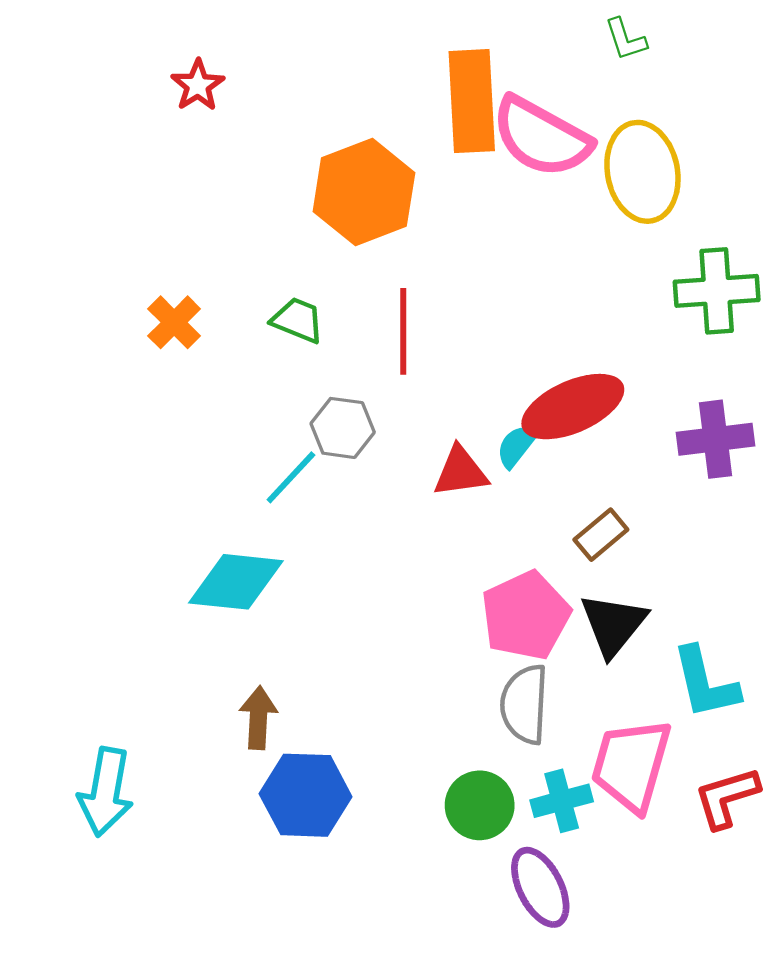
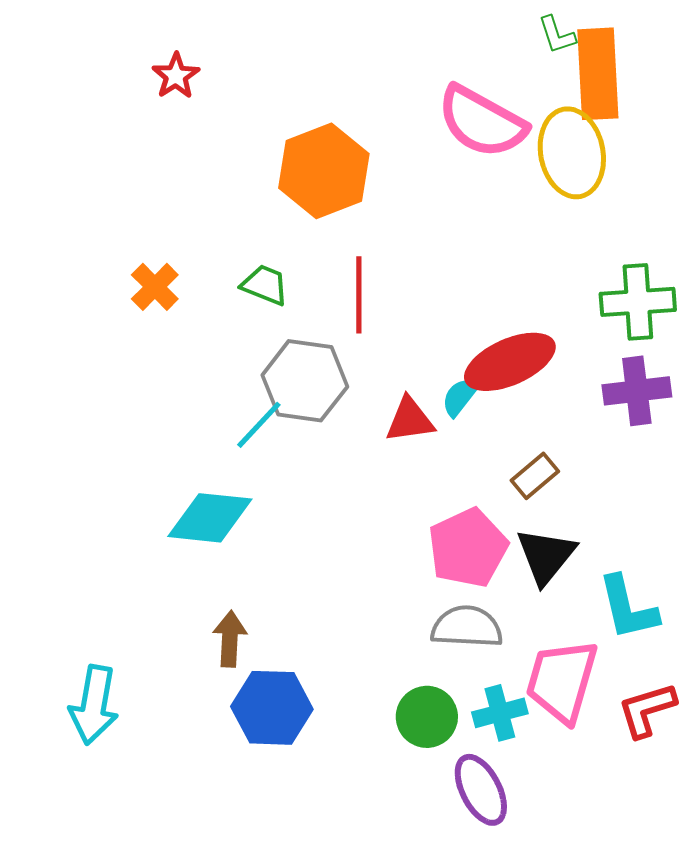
orange rectangle: (472, 101) -> (598, 74), moved
green cross: (717, 291) -> (638, 302), moved
gray hexagon: (343, 428) -> (305, 381), size x1.5
gray semicircle: (525, 704) -> (467, 627), turned 90

